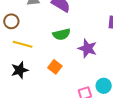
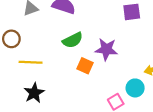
orange square: (55, 67) -> (85, 66), moved

